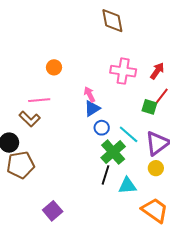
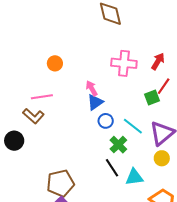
green square: (149, 107) -> (152, 98), turned -35
green cross: (113, 152) -> (118, 145), size x0.7
brown pentagon: (21, 165) -> (60, 183), moved
black line: (106, 175) -> (112, 168), turned -48

